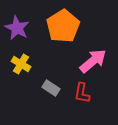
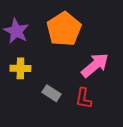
yellow cross: (21, 64) -> (20, 68), turned -30

